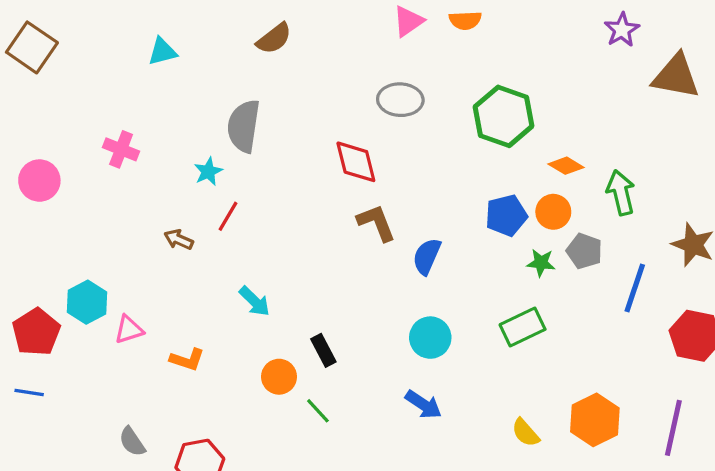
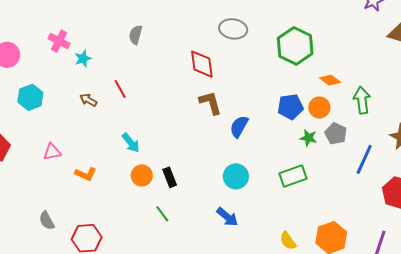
gray semicircle: (244, 126) -> (136, 35), size x0.6
cyan star: (208, 172) -> (83, 59), moved
red line: (228, 216) -> (120, 89), turned -66
cyan hexagon: (87, 302) -> (30, 97), moved
orange circle: (279, 377) -> (142, 175), moved

